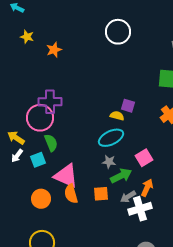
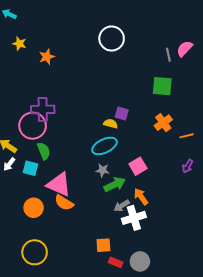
cyan square: (38, 160) -> (31, 168), turned 35
orange arrow: (147, 188) -> (141, 197), turned -60
orange semicircle: (71, 194) -> (64, 203), turned -42
orange square: (101, 194) -> (103, 245), moved

